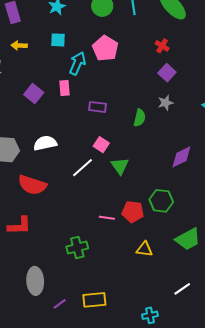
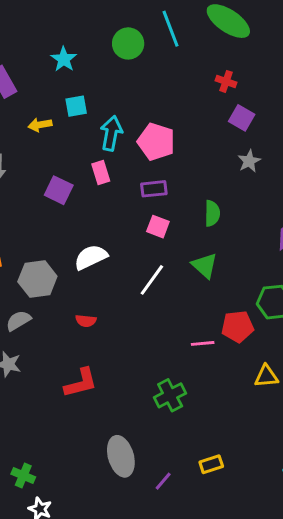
yellow arrow: (19, 45) -> (40, 125), moved
pink pentagon: (105, 48) -> (156, 142), moved
green semicircle: (140, 118) -> (212, 213), moved
pink square: (101, 145) -> (158, 227), moved
red semicircle: (32, 185) -> (86, 321), size x0.5
yellow rectangle: (94, 300) -> (211, 464), size x0.7

